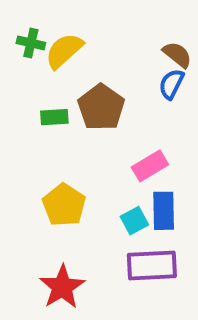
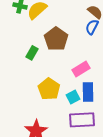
green rectangle: (54, 117) -> (32, 53), moved, turned -56
yellow pentagon: (64, 205) -> (49, 89), moved

